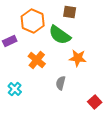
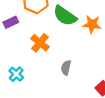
orange star: (78, 58) -> (92, 24), moved

